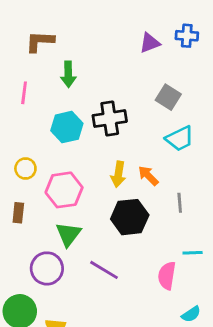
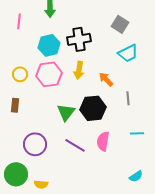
yellow arrow: (118, 174) -> (79, 70), moved
pink hexagon: (64, 190) -> (49, 74), moved
green triangle: (68, 234) -> (66, 112), moved
pink semicircle: (167, 276) -> (103, 141), moved

